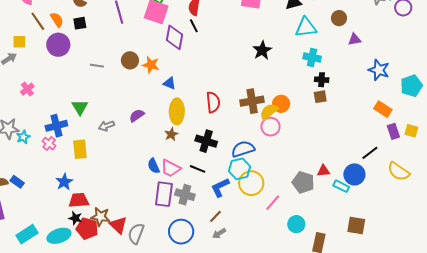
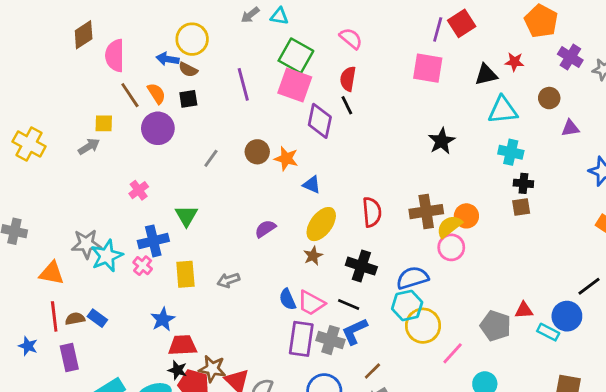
gray line: (97, 66) -> (211, 158), turned -64
pink cross: (27, 89) -> (139, 190), moved
yellow ellipse: (177, 111) -> (321, 224), turned 35
gray arrow: (106, 126) -> (228, 280), moved
cyan star: (23, 137) -> (107, 256), size x1.6
blue L-shape: (220, 187) -> (355, 331), moved

